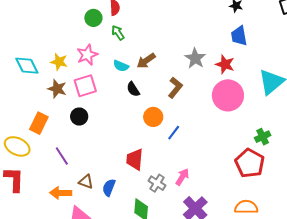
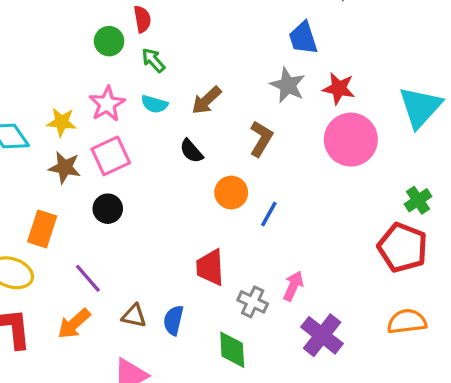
blue trapezoid: (239, 36) -> (303, 38), moved
cyan semicircle: (121, 66) -> (154, 104), moved
orange arrow: (61, 193) -> (74, 324), moved, turned -35

